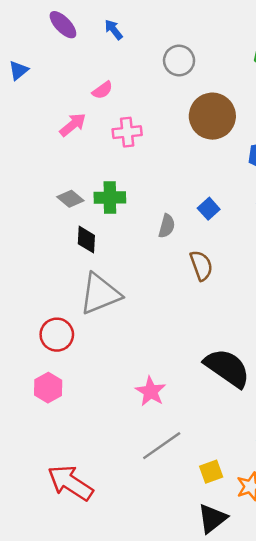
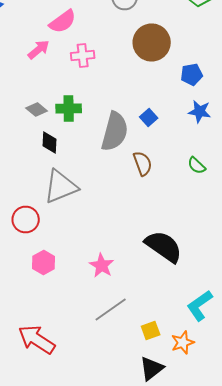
pink semicircle: (102, 90) -> (63, 22), size x1.6
gray semicircle: (167, 226) -> (115, 132), size x2.0
pink hexagon: (48, 388) -> (44, 262), moved

